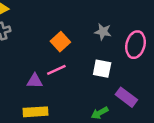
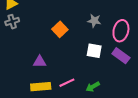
pink line: (56, 70) -> (67, 83), moved
purple rectangle: (126, 97) -> (121, 56), moved

